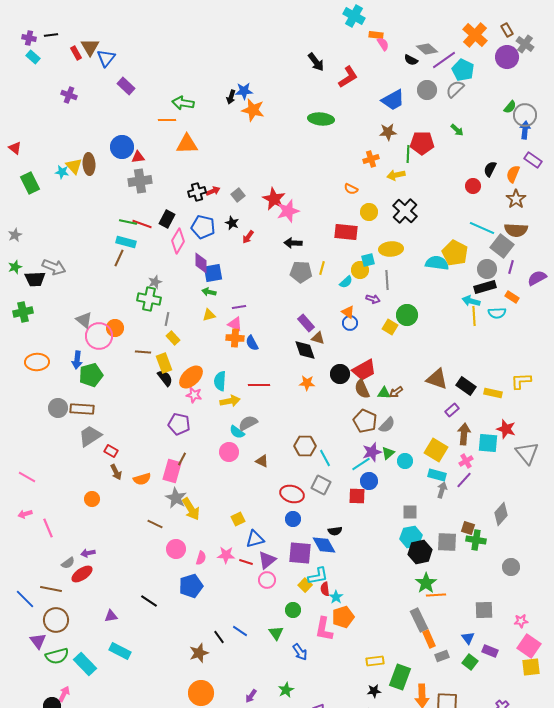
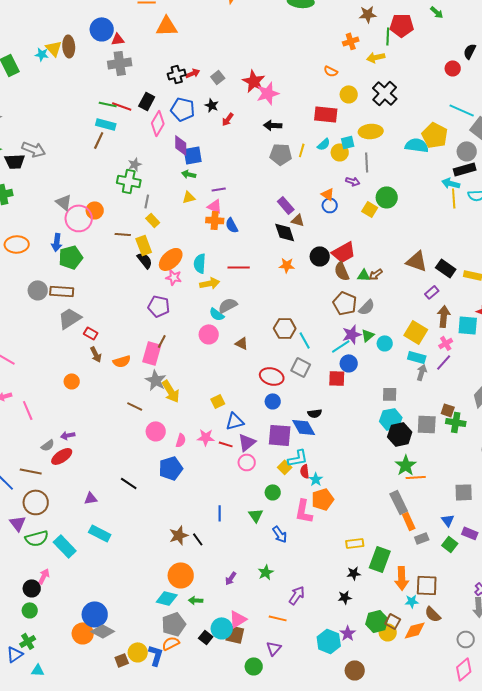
cyan semicircle: (346, 282) -> (324, 144), moved
blue line: (240, 631) -> (220, 513), turned 56
black line: (219, 637) -> (198, 539), moved

